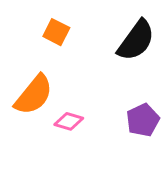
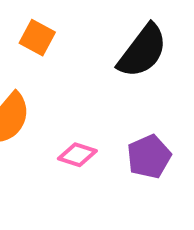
pink diamond: (69, 121) -> (77, 155), moved

